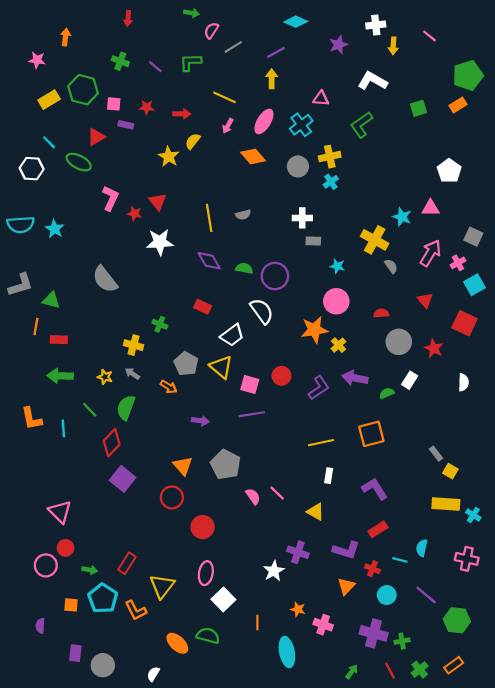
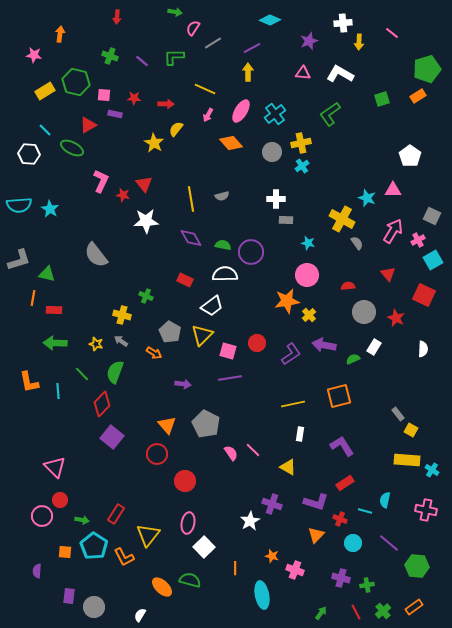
pink triangle: (321, 98) -> (303, 73), moved
white semicircle: (262, 311) -> (225, 274), moved, turned -55
yellow triangle: (221, 367) -> (202, 335), turned 35
purple cross: (374, 633) -> (341, 578), size x0.7

